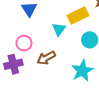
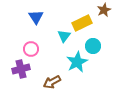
brown arrow: (46, 58) -> (52, 82), moved
cyan star: (82, 71) -> (77, 62), moved

